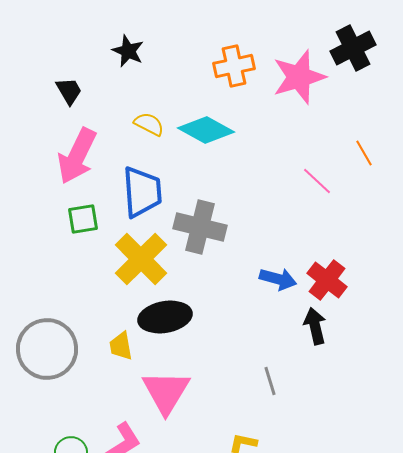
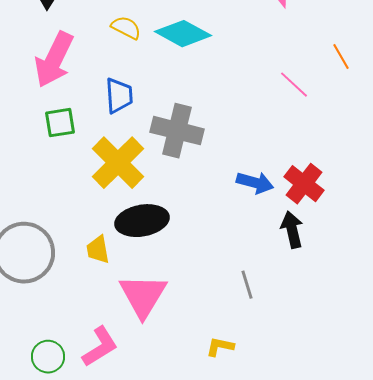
blue trapezoid: (142, 192) -> (119, 96), size x0.7

